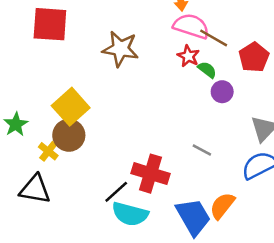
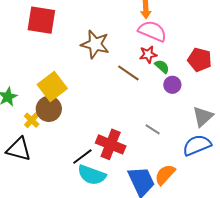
brown line: (214, 38) -> (128, 73), moved
red star: (188, 56) -> (148, 54), turned 30
red pentagon: (254, 57) -> (200, 60), turned -30

